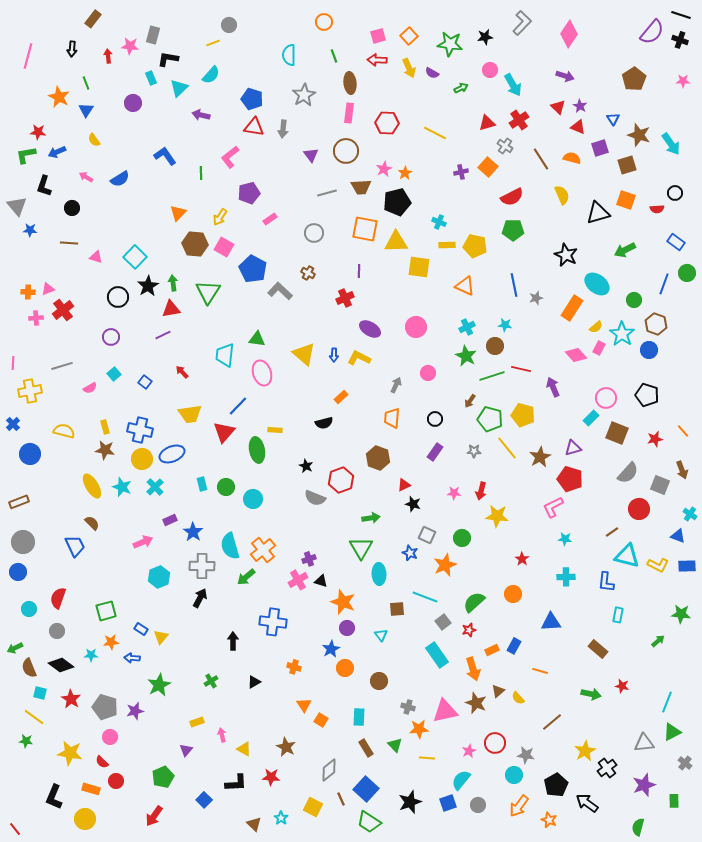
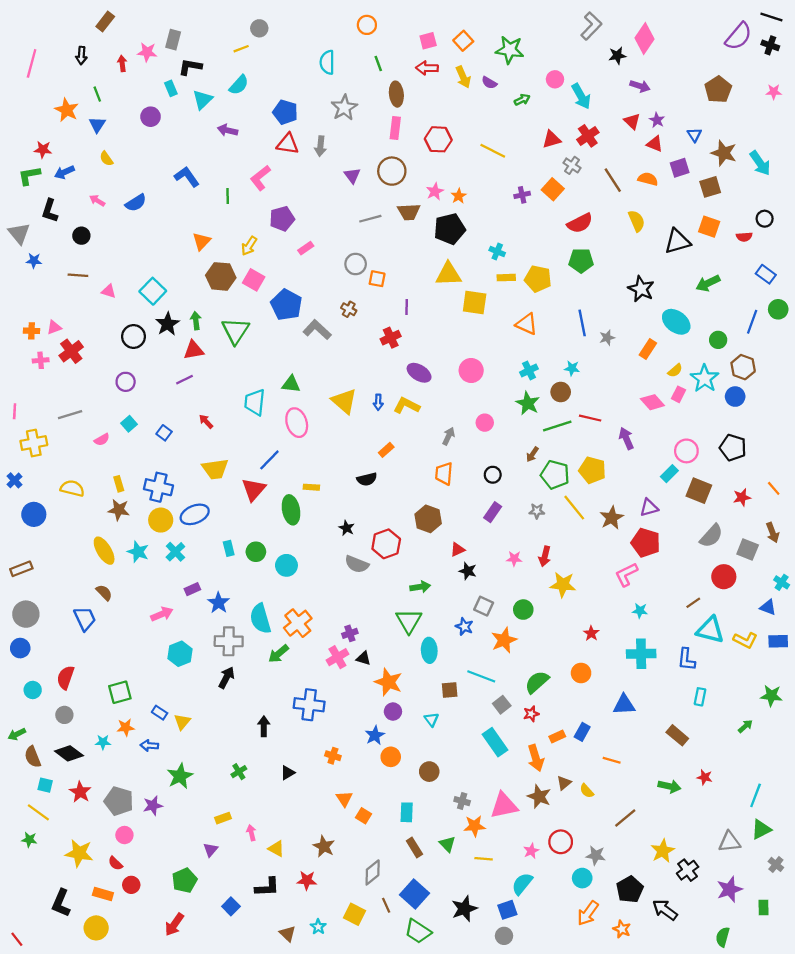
black star: (485, 37) -> (617, 56), moved
orange square: (365, 229) -> (377, 279), moved, size x0.6
orange rectangle: (572, 308) -> (648, 349), size x0.7
cyan cross: (566, 577) -> (641, 654), size x1.4
gray circle: (478, 805) -> (504, 936), moved

